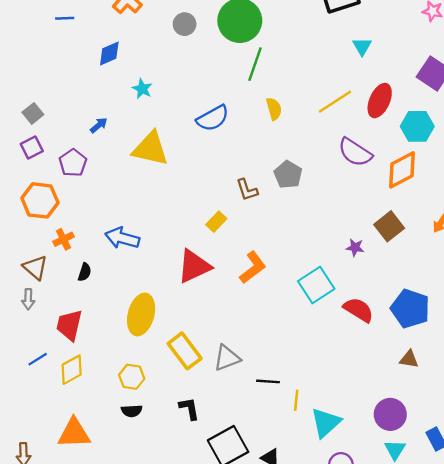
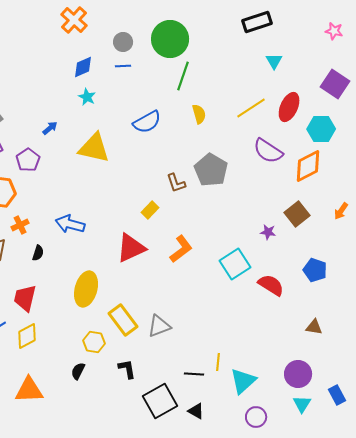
blue line: (65, 18) -> (123, 66), moved
blue diamond: (109, 54) -> (83, 67), moved
gray pentagon: (288, 175) -> (211, 170), size x1.4
blue pentagon: (410, 309) -> (315, 270), moved, size x0.7
yellow hexagon: (132, 377) -> (94, 342), moved
black line: (268, 381) -> (194, 374), moved
black semicircle: (132, 411) -> (78, 371), turned 120

